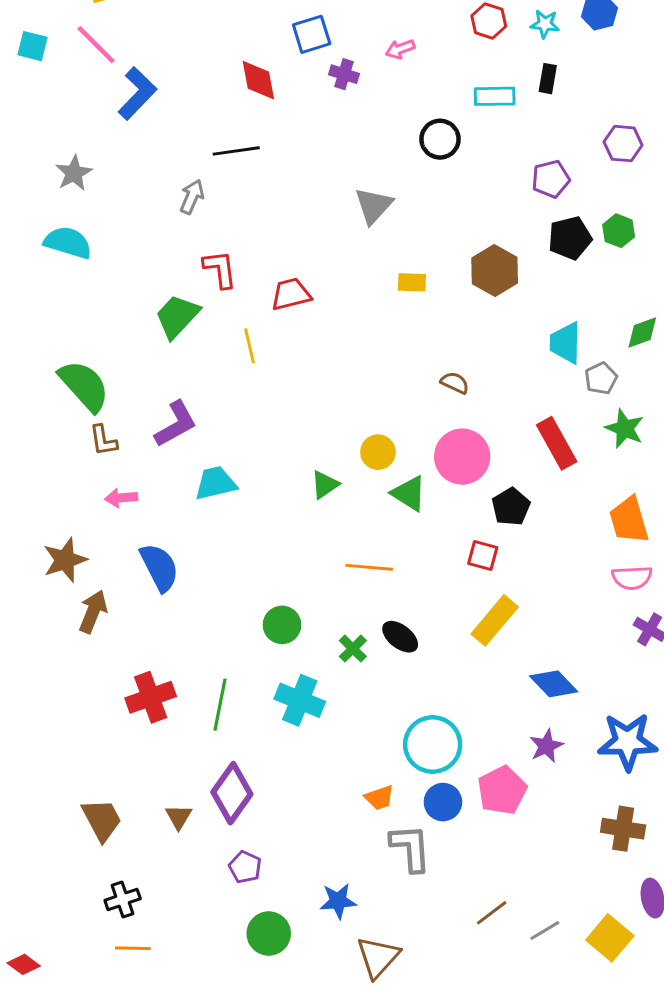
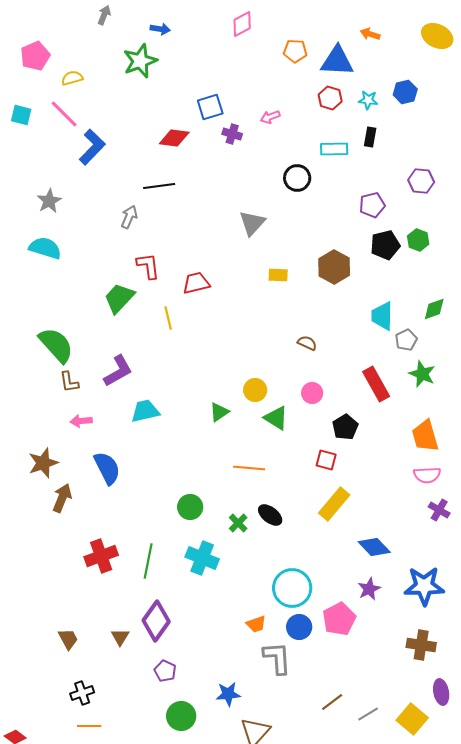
red diamond: (258, 80) -> (174, 138), turned -72
pink circle: (462, 457) -> (312, 393), size x0.6
brown trapezoid: (102, 820) -> (68, 639), size x0.7

